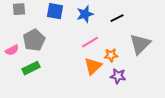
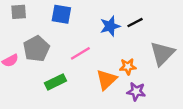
blue star: (85, 14) -> (110, 26), moved
pink line: (90, 42) -> (80, 53), moved
green rectangle: (31, 68) -> (55, 82), moved

